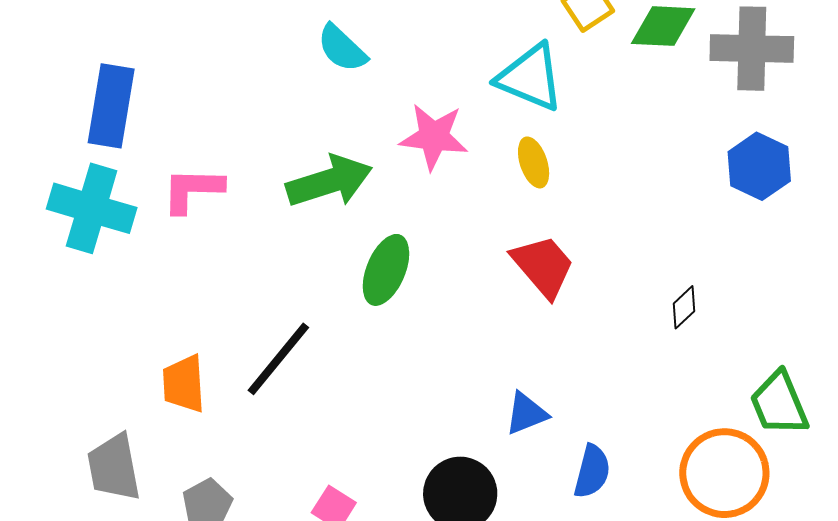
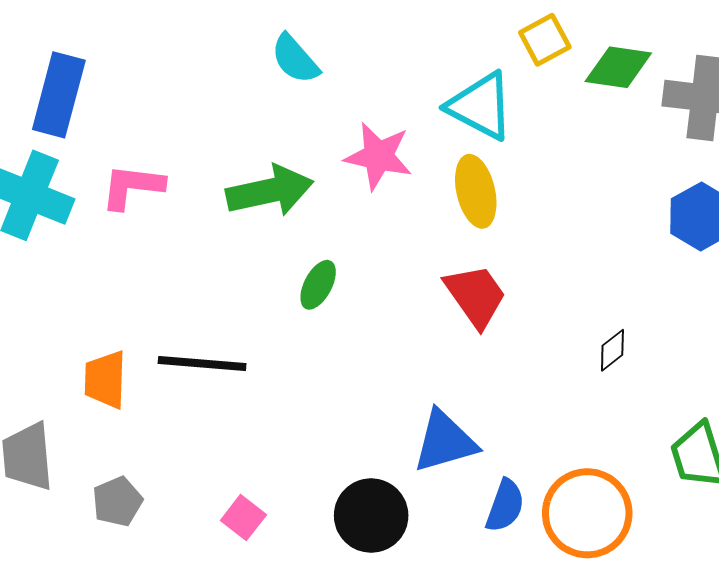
yellow ellipse: (534, 162) -> (476, 191), size x1.4
green ellipse: (386, 270) -> (318, 285), size x0.7
black line: (278, 359) -> (202, 364), turned 50
blue triangle: (526, 413) -> (445, 441), size x1.5
orange circle: (724, 473) -> (587, 513), moved

